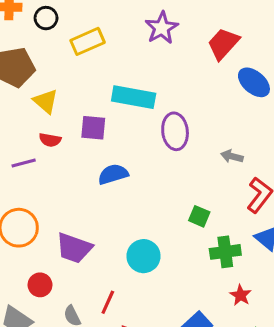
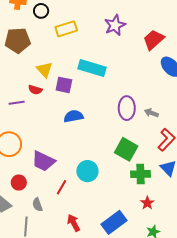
yellow triangle: (46, 101) -> (45, 70), moved
purple ellipse: (175, 131) -> (127, 108), moved
green square: (199, 216) -> (126, 149), size x1.6
red line: (108, 302) -> (62, 187), moved

